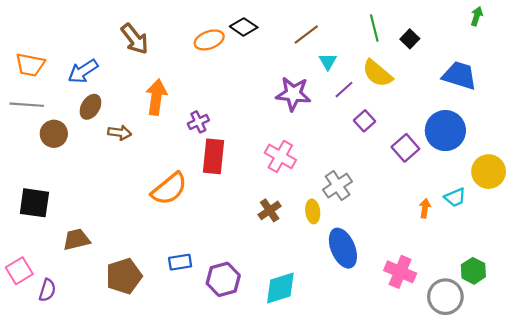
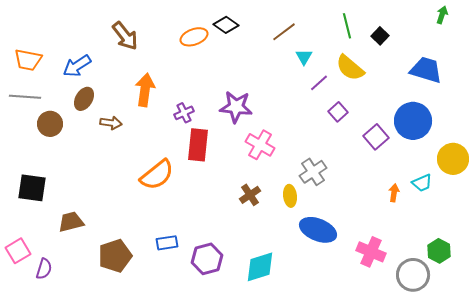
purple star: (293, 94) -> (236, 107), moved
blue ellipse: (343, 248) -> (318, 230), turned -45

